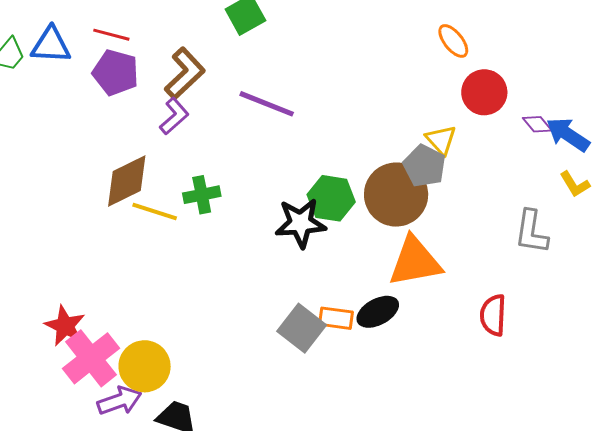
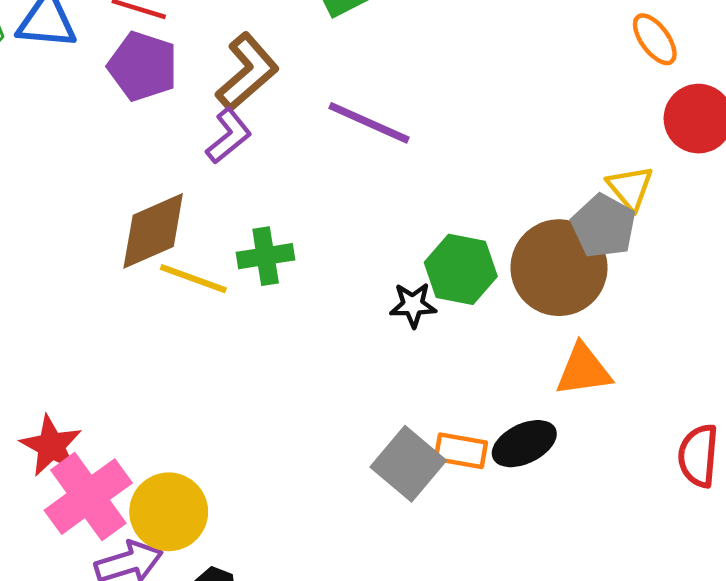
black star: (301, 223) -> (413, 305), size x0.6
orange triangle: (415, 262) -> (583, 370), size x0.7

